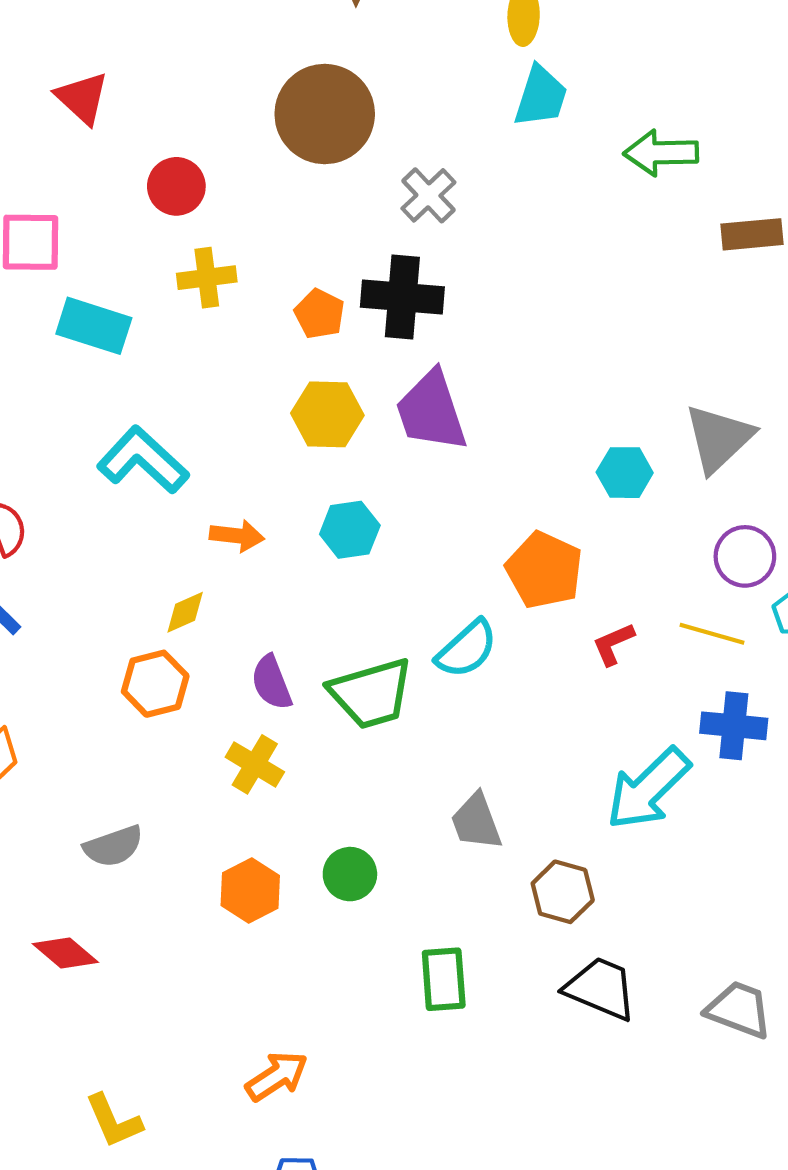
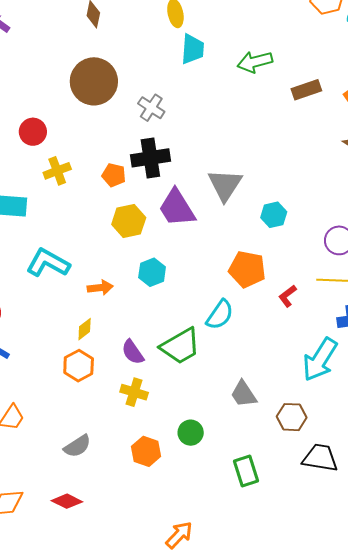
gray triangle: (719, 438) -> (225, 185), moved

